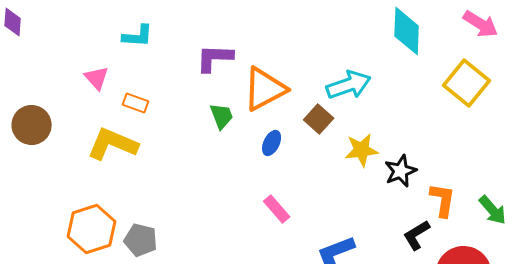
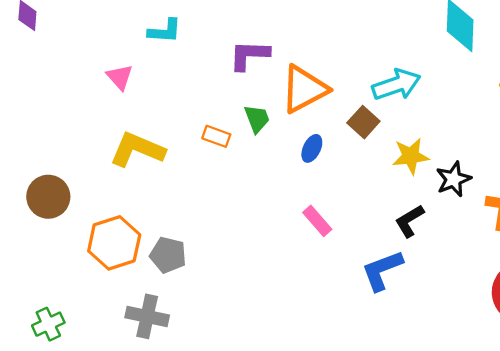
orange rectangle: (136, 103) -> (216, 136), moved
brown circle: (32, 125) -> (48, 197), moved
black L-shape: (417, 235) -> (410, 221), moved

